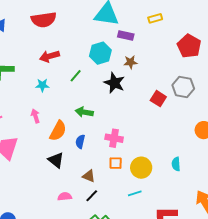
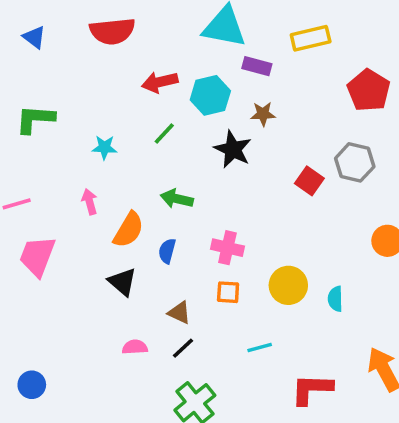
yellow rectangle: (155, 18) -> (311, 38), size x1.5
red arrow: (49, 56) -> (160, 82), moved
yellow circle: (141, 168) -> (288, 285), moved

